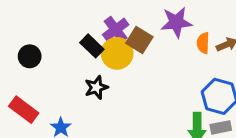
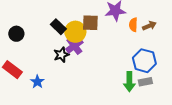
purple cross: (116, 30) -> (74, 46), moved
brown square: (139, 40) -> (90, 23), turned -30

